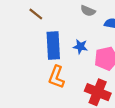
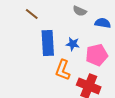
orange L-shape: (56, 77) -> (63, 70), moved

